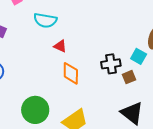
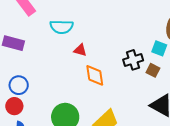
brown square: (129, 77) -> (153, 70), turned -32

